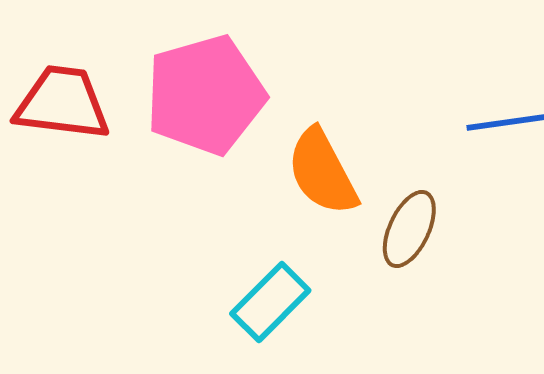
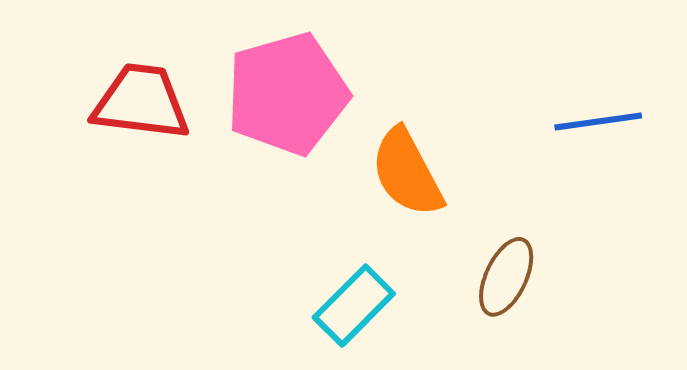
brown ellipse: (409, 229) -> (506, 277), moved

